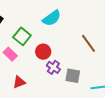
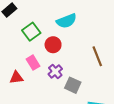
red circle: (43, 52) -> (53, 45), moved
pink rectangle: (10, 54) -> (33, 63), moved

